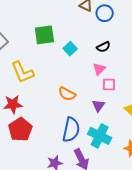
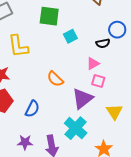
blue circle: (105, 13) -> (117, 30), moved
purple triangle: (98, 106) -> (82, 99), size x1.6
blue semicircle: (71, 130) -> (32, 109), moved, size x0.7

